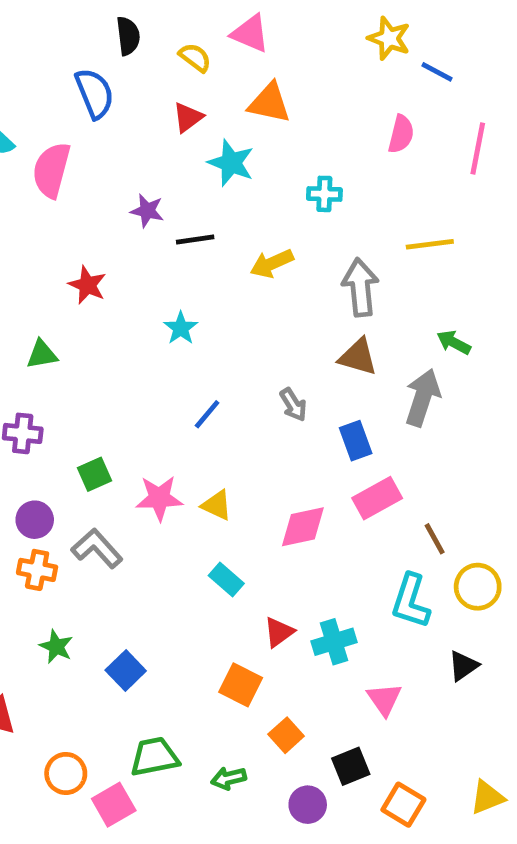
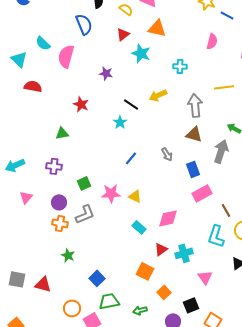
black line: (195, 239) -> (131, 104), moved, turned 42
pink diamond: (303, 527) -> (168, 218), moved
gray L-shape: (97, 548) -> (85, 214), turned 110
blue square: (126, 671) -> (97, 278), moved

